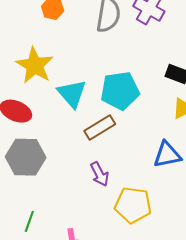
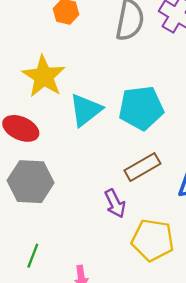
cyan triangle: (72, 94) -> (86, 110), turned 32
brown rectangle: (100, 127) -> (142, 167), moved

